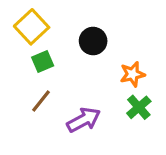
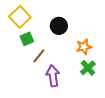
brown line: (41, 101) -> (39, 56), moved
purple arrow: (84, 120) -> (53, 76), turned -70

